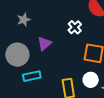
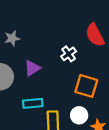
cyan rectangle: (32, 76) -> (33, 103), moved

